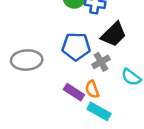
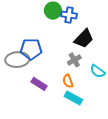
blue pentagon: (76, 46) -> (31, 49), moved
purple rectangle: (74, 92) -> (39, 84), moved

